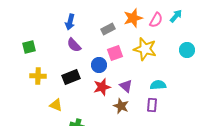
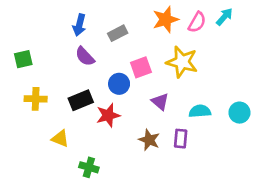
gray rectangle: (108, 29) -> (118, 33), moved
cyan circle: (187, 50) -> (239, 113), moved
purple triangle: (126, 86) -> (160, 102), moved
red star: (102, 87) -> (108, 115), moved
purple rectangle: (152, 105) -> (181, 139), moved

